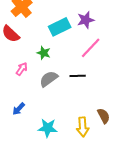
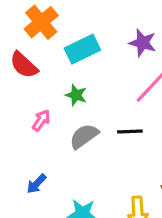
purple star: (86, 20) -> (143, 43), turned 30
cyan rectangle: (60, 27) -> (82, 49), moved

